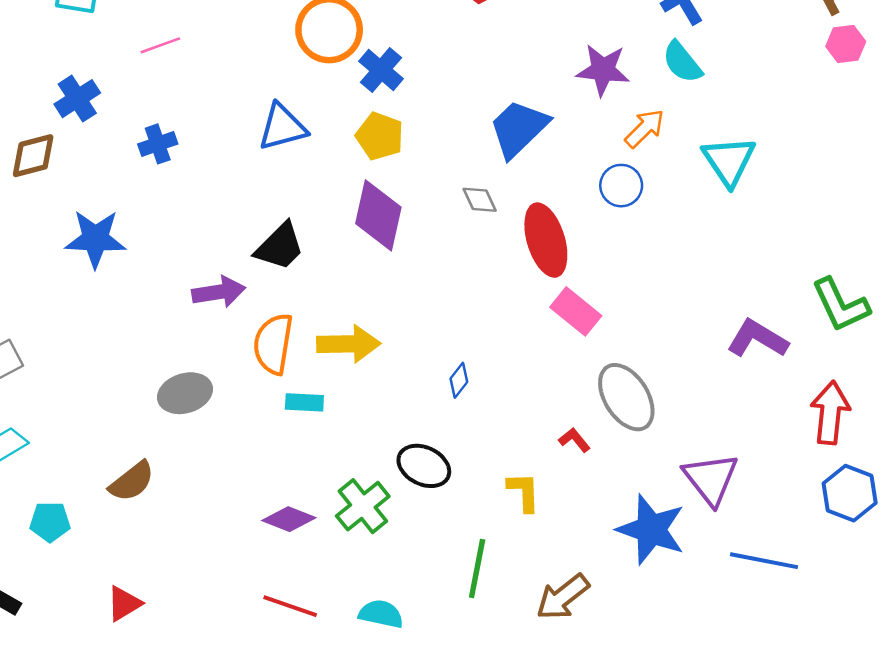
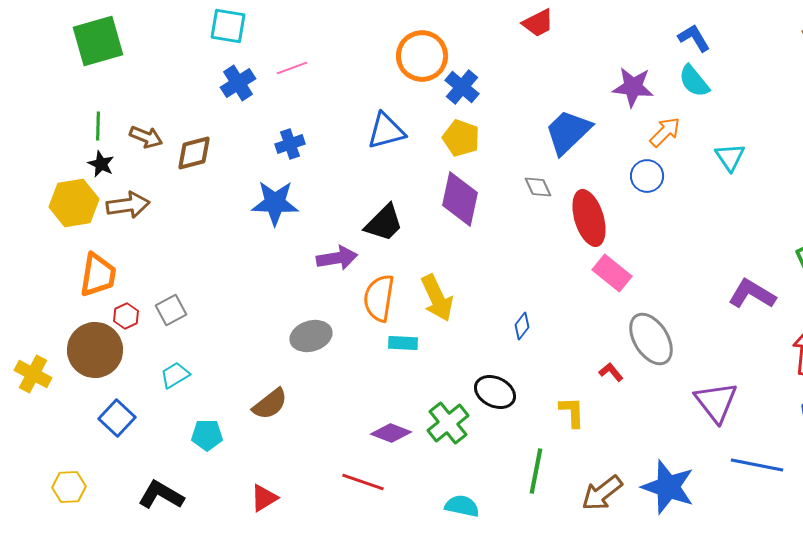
blue cross: (77, 99) -> (238, 83), moved
cyan triangle: (729, 161) -> (730, 157), size x0.7
blue star: (95, 239) -> (275, 203), moved
yellow arrow: (349, 344) -> (437, 298), turned 66
blue star: (651, 530) -> (668, 487), moved
red line: (290, 606) -> (363, 482), moved

